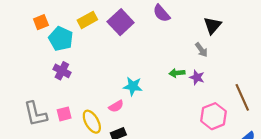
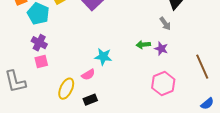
pink square: (64, 114) -> (41, 62), moved
pink hexagon: (213, 116) -> (163, 84), moved
yellow ellipse: (92, 122) -> (66, 89), turned 55

